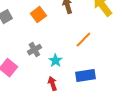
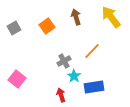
gray cross: (34, 50) -> (64, 61), moved
cyan star: (55, 61) -> (74, 76), moved

